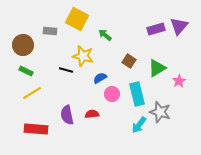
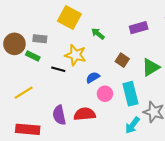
purple rectangle: (156, 29) -> (139, 28), moved
gray rectangle: (50, 31) -> (40, 39), moved
green rectangle: (26, 71) -> (33, 56), moved
red semicircle: (92, 114) -> (85, 114), size x1.5

